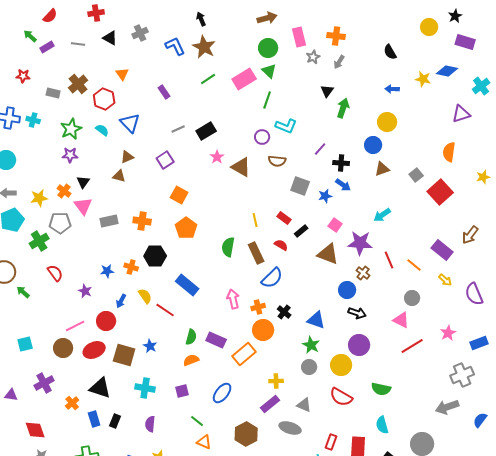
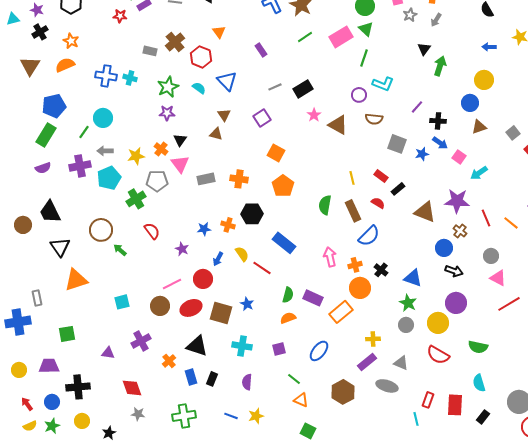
red star: (23, 76) -> (120, 16), moved
brown triangle: (127, 157) -> (224, 115), turned -40
pink square: (335, 225) -> (459, 157), moved
gray circle: (412, 298) -> (491, 256), moved

